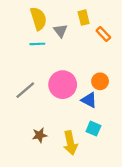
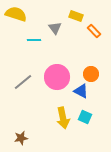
yellow rectangle: (84, 18) -> (76, 16), turned -56
yellow semicircle: (38, 19) -> (16, 14), moved, turned -55
brown star: (40, 135) -> (21, 138), moved
yellow arrow: (70, 143) -> (63, 118), moved

